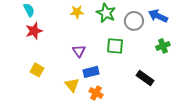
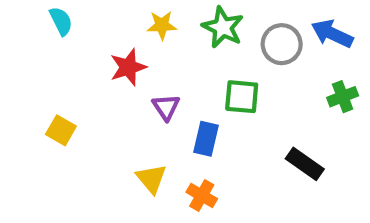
red star: (34, 31) -> (128, 67), moved
yellow square: (37, 70) -> (61, 130), moved
blue rectangle: (91, 72) -> (206, 139), moved, turned -63

